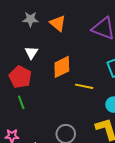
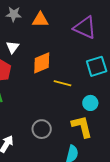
orange triangle: (58, 23) -> (40, 20), turned -42

